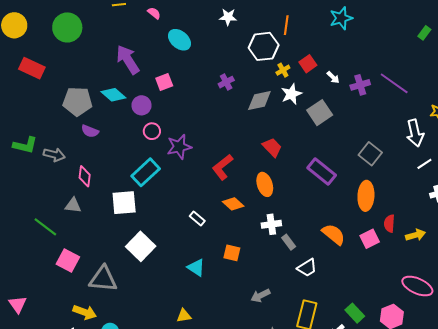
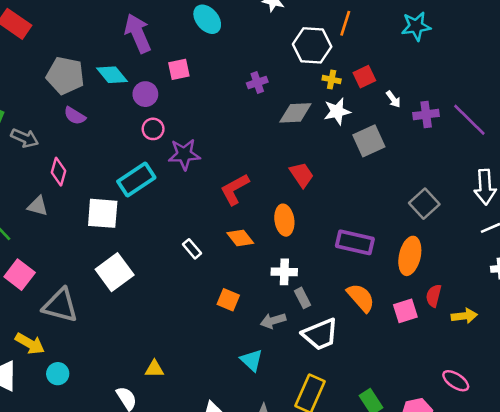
yellow cross: (283, 70) -> (332, 79), turned 32
purple rectangle: (322, 172) -> (355, 242), moved, turned -36
cyan triangle: (196, 268) -> (252, 360), moved
white trapezoid: (307, 268) -> (320, 334), size x1.4
pink ellipse: (417, 286) -> (456, 381), size x0.7
gray arrow: (261, 295) -> (273, 321), moved

